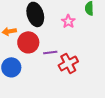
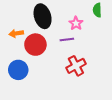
purple line: (50, 52) -> (67, 40), moved

